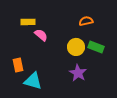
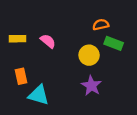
yellow rectangle: (28, 22) -> (17, 39), moved
green rectangle: (96, 47) -> (114, 43), moved

